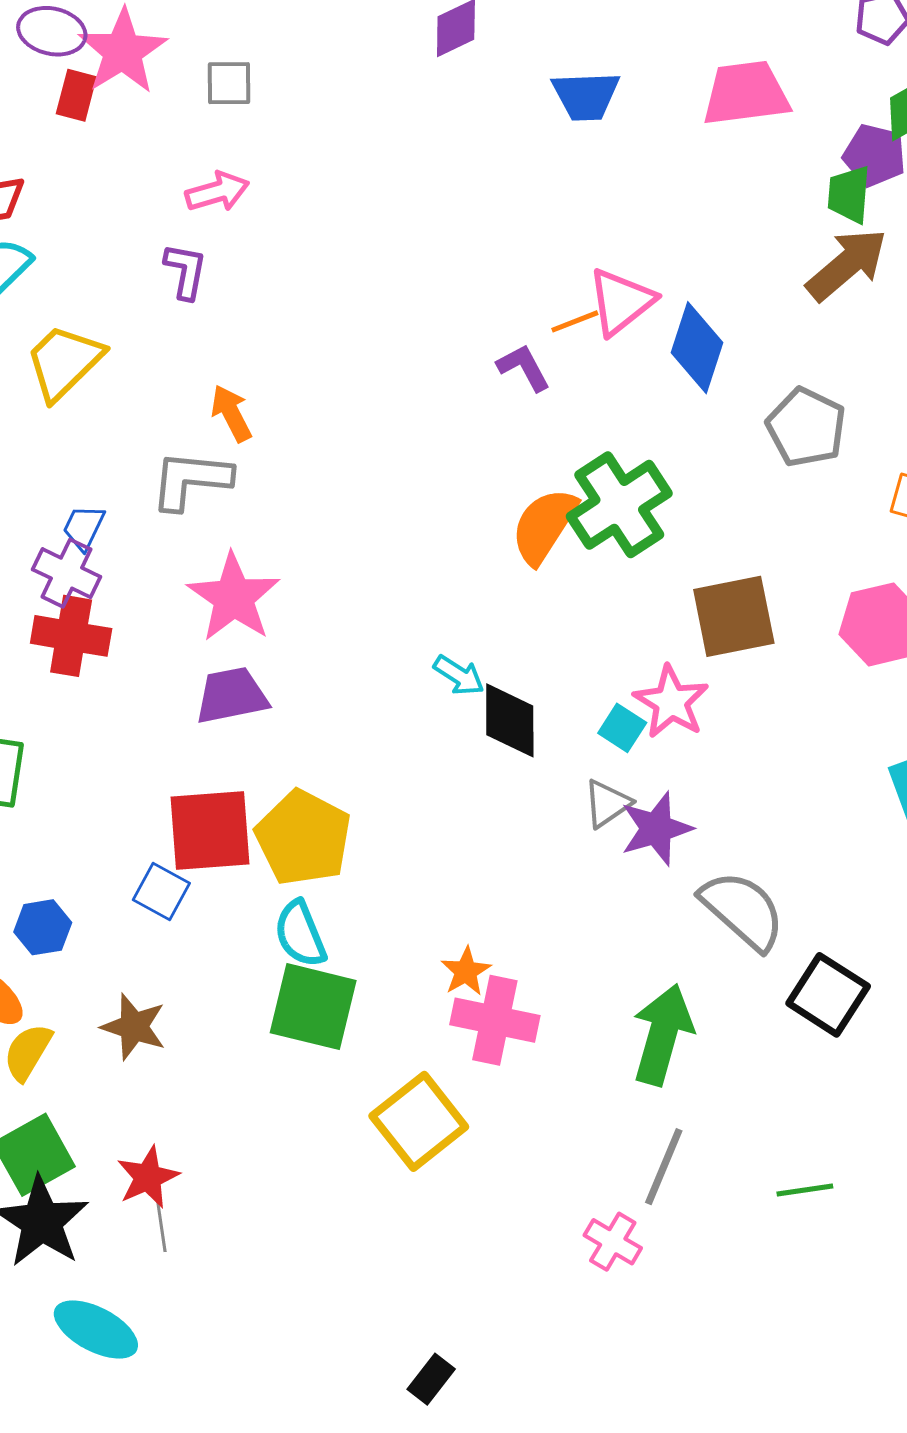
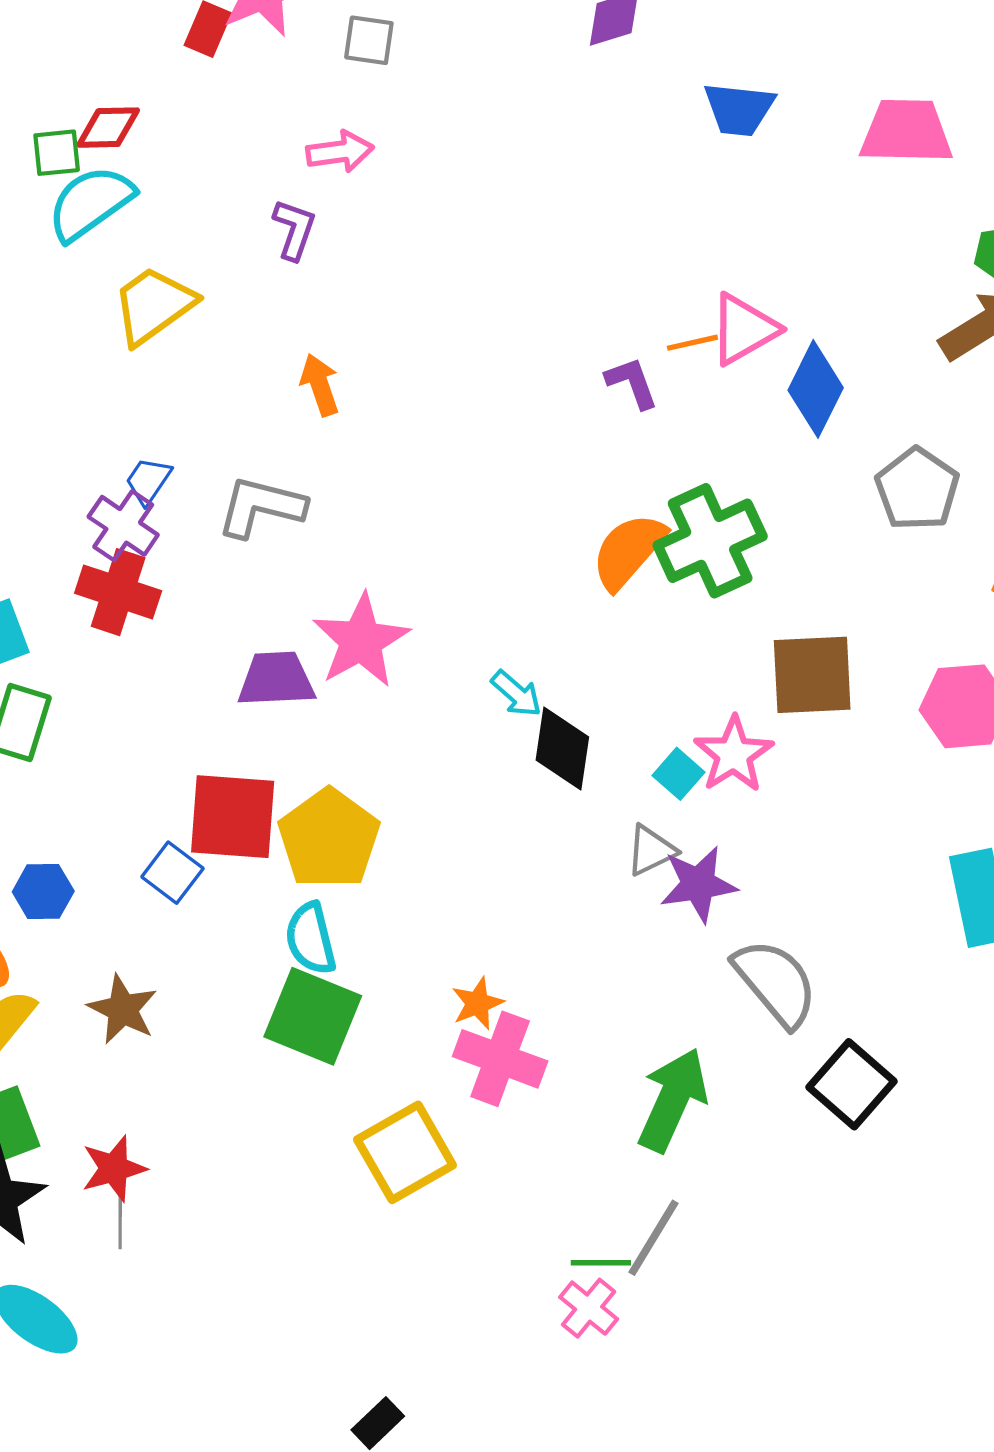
gray L-shape: (191, 480) -> (261, 507), moved
pink star: (234, 597) -> (361, 641), moved
green line: (805, 1190) -> (601, 1263), moved

